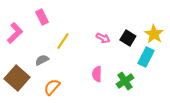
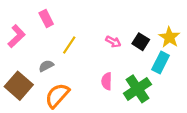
green cross: (125, 81) -> (137, 89), size x1.4
orange semicircle: (52, 87) -> (57, 96), size x1.4

